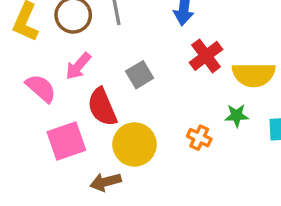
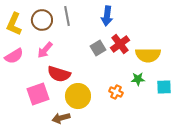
gray square: (140, 75) -> (98, 48), moved
pink semicircle: (41, 88) -> (14, 56), moved, turned 108
red semicircle: (102, 107) -> (59, 74), turned -50

